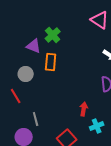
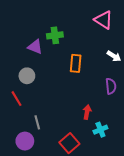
green cross: (53, 35) -> (55, 35), turned 35
orange rectangle: (51, 62) -> (76, 63), moved

